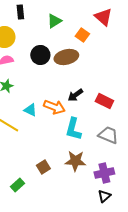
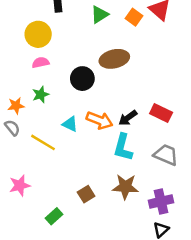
orange square: (82, 35) -> (134, 17), moved
black circle: (40, 55) -> (82, 79), moved
black arrow: (75, 95) -> (128, 118), moved

